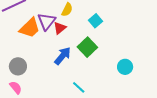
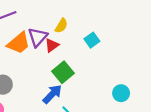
green square: (87, 47) -> (63, 72), moved
blue arrow: (63, 56) -> (52, 94), moved

